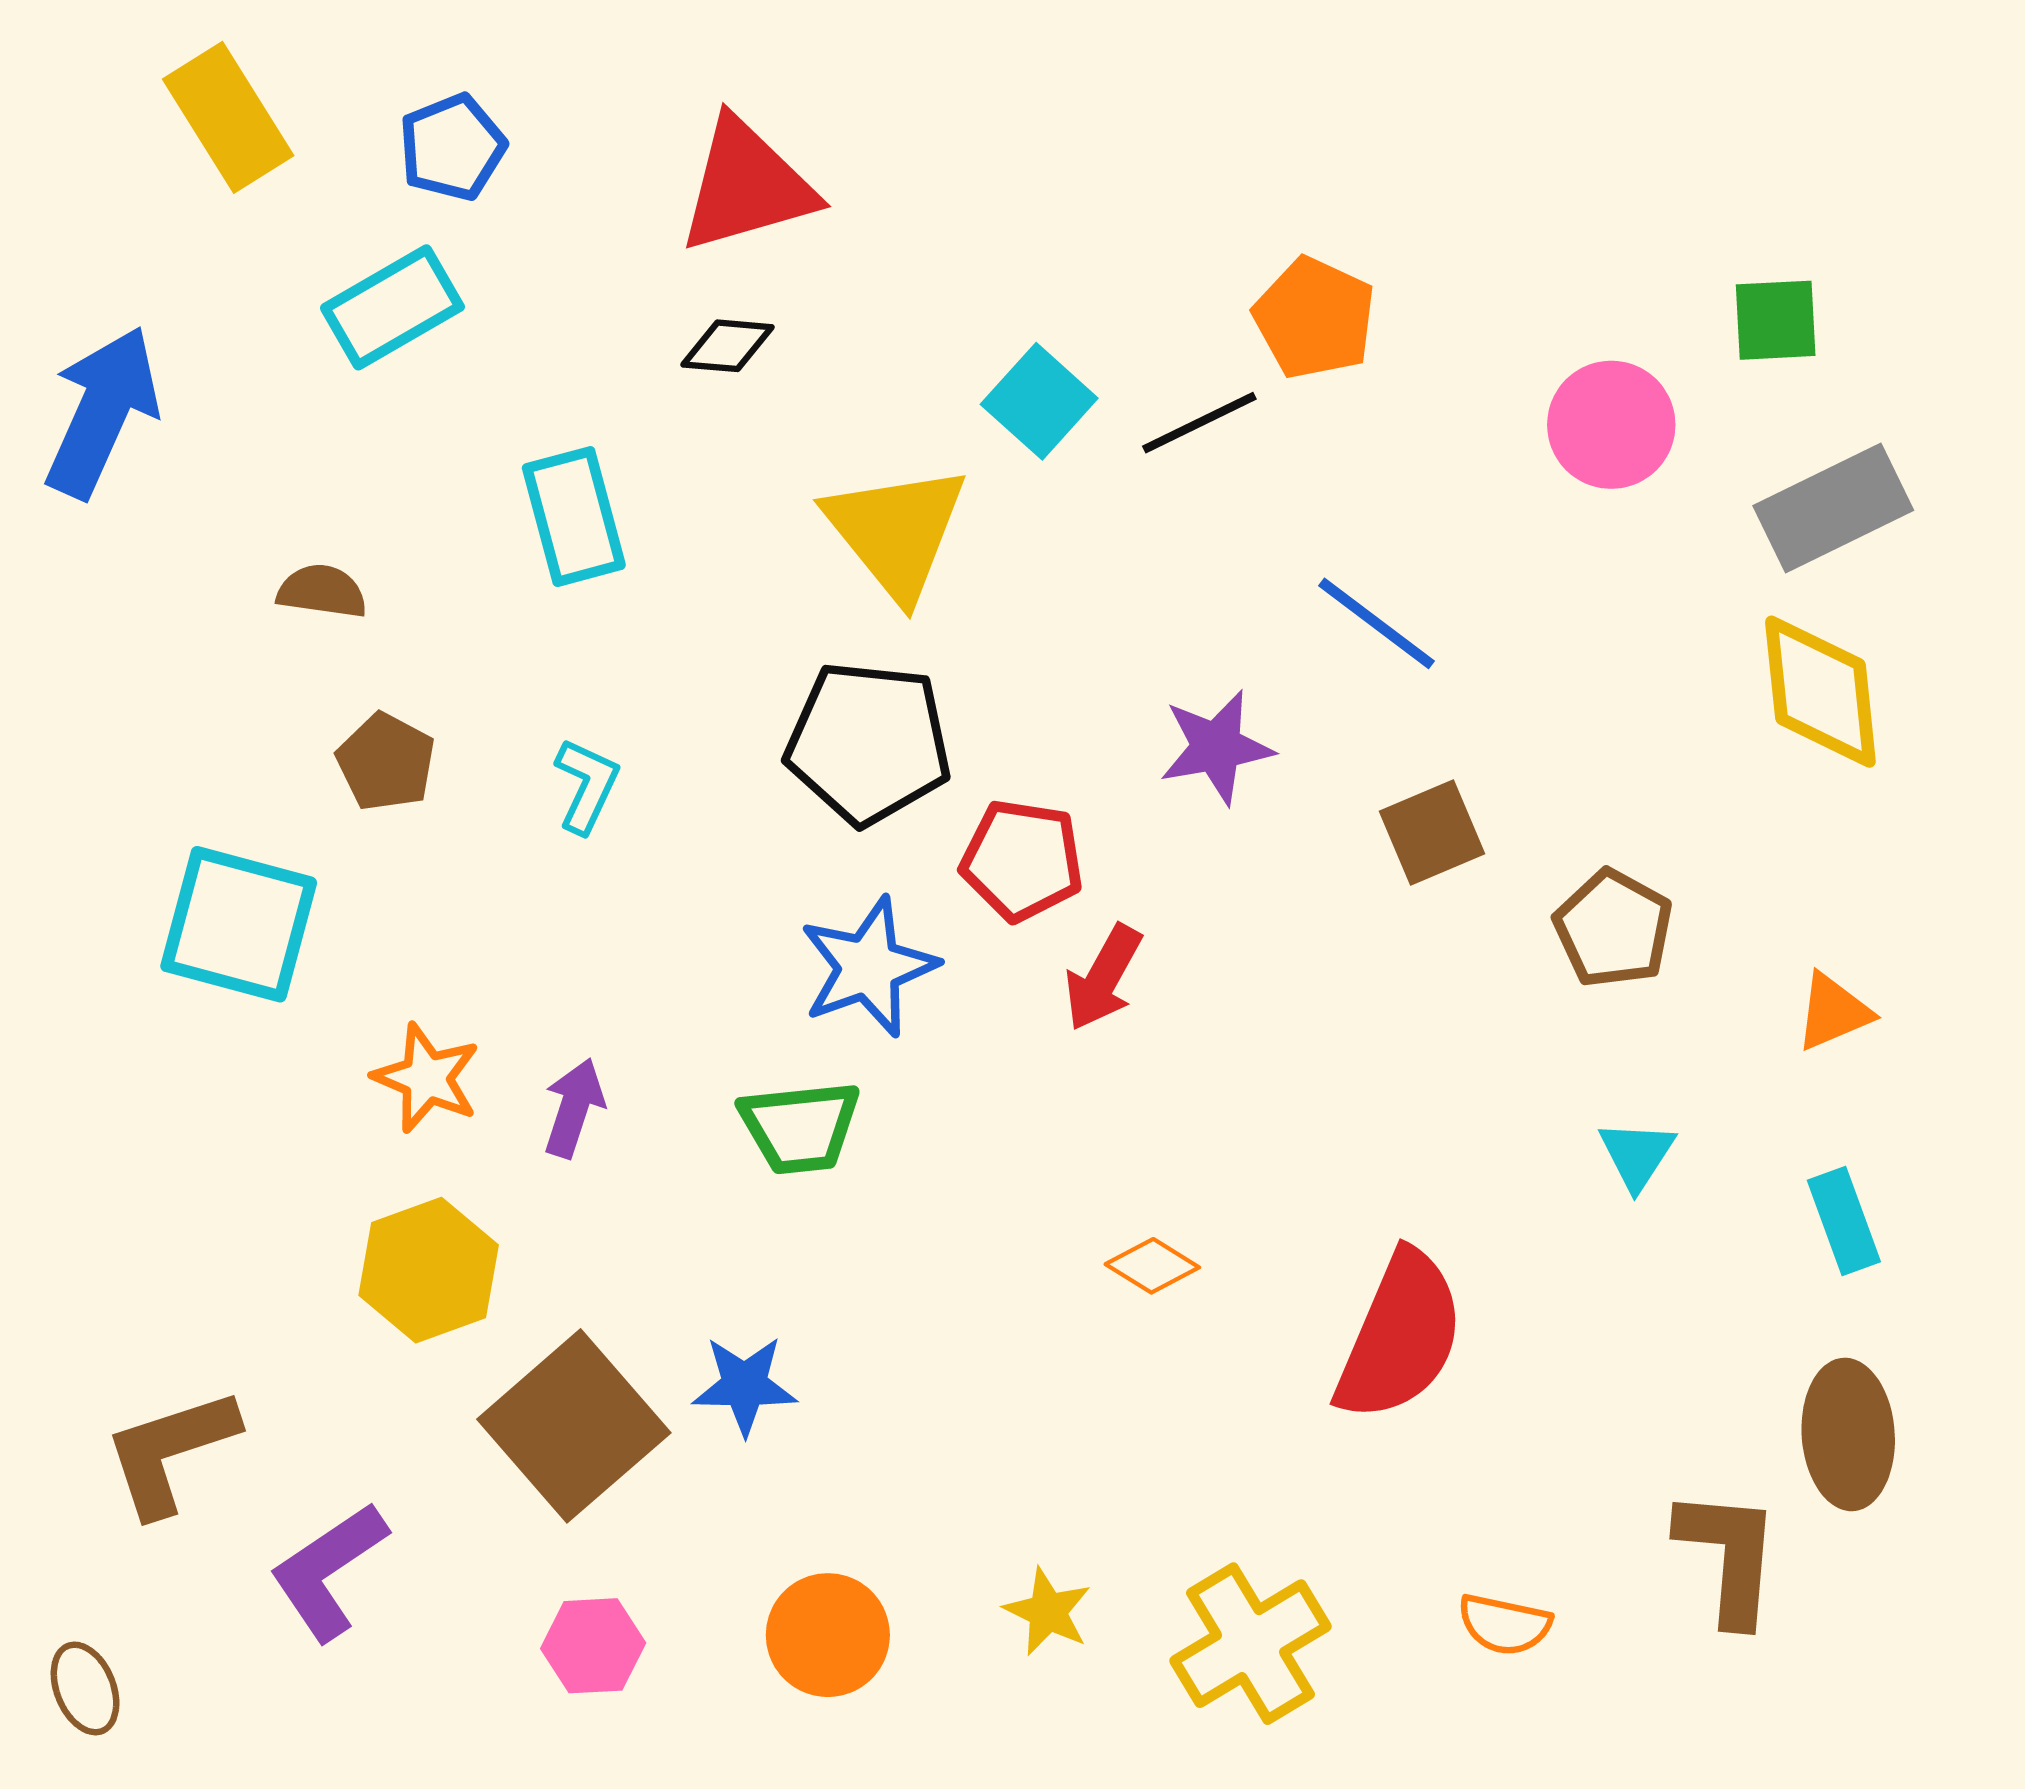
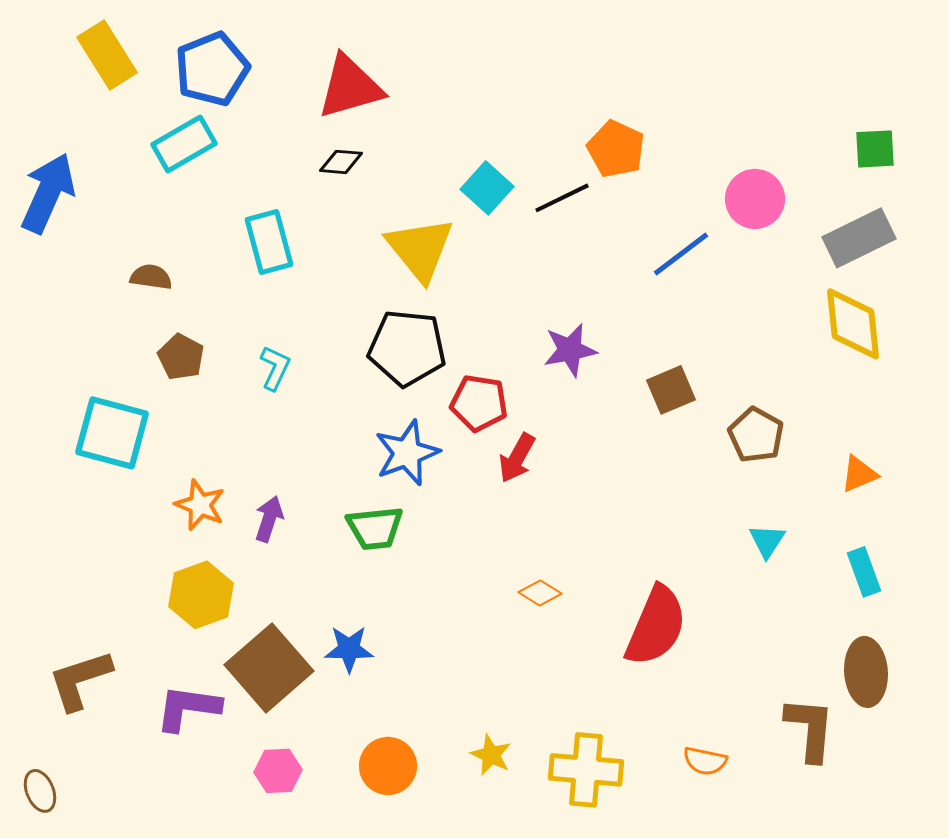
blue pentagon: (452, 147) -> (212, 69), size x1.5
green square: (1776, 320) -> (875, 149), moved
blue line: (1376, 623) -> (681, 254), moved, turned -74
purple L-shape: (328, 1571) -> (188, 708), moved, turned 42
yellow cross: (1251, 1644) -> (586, 770), turned 36

